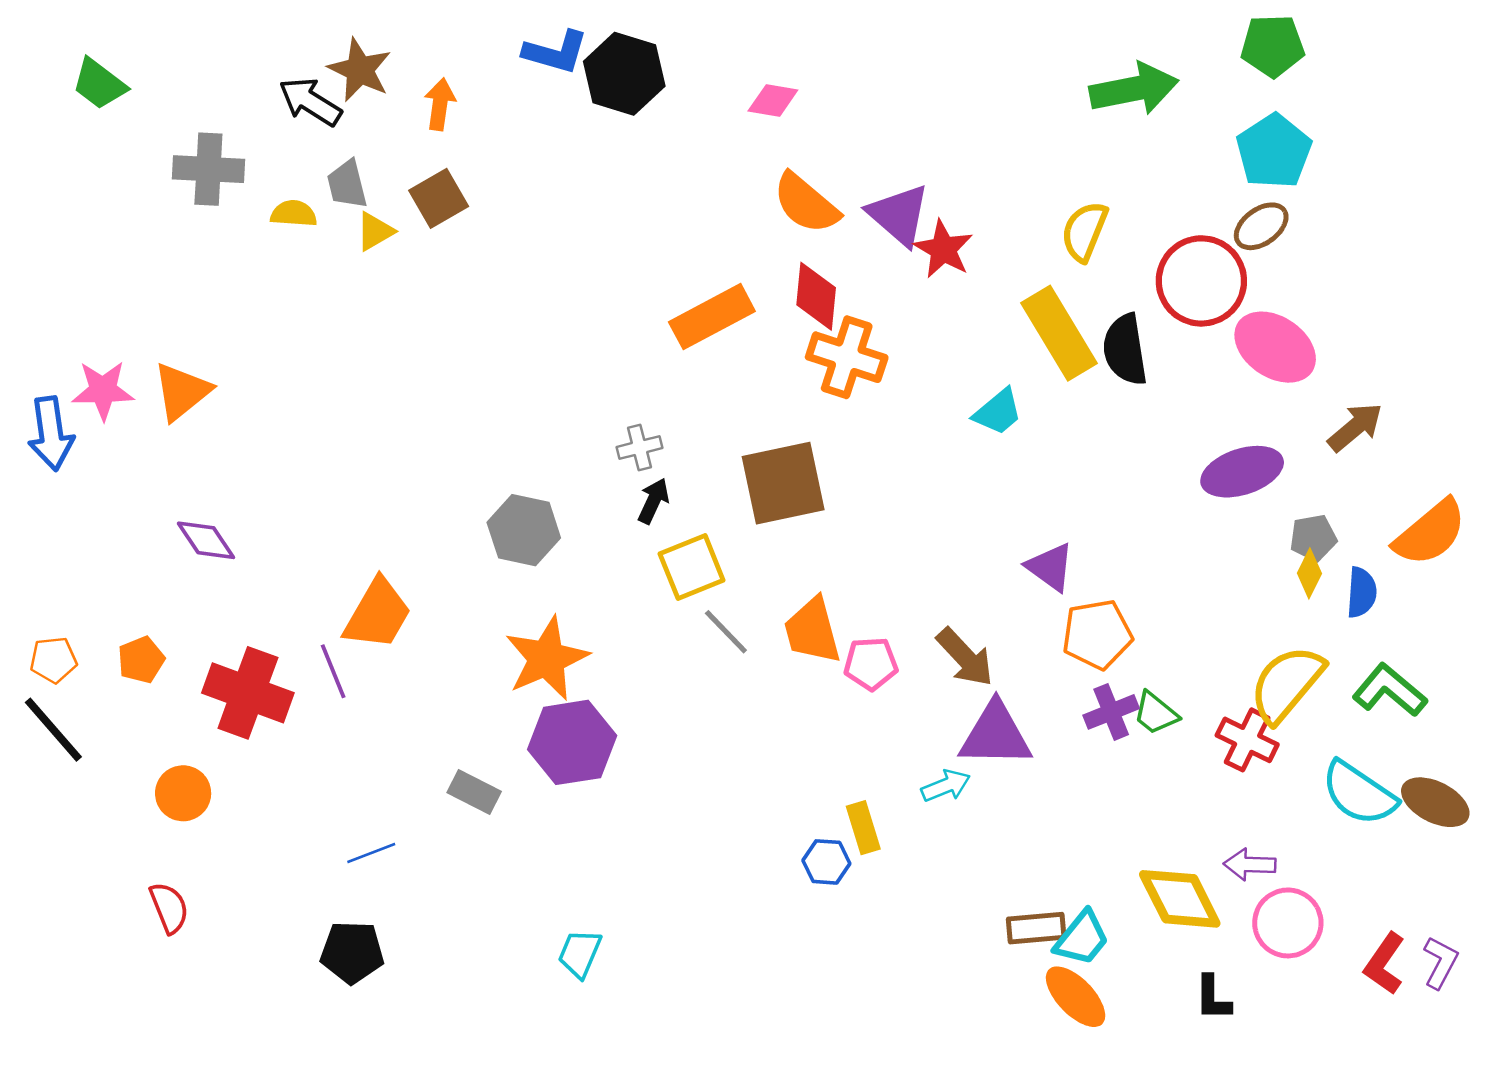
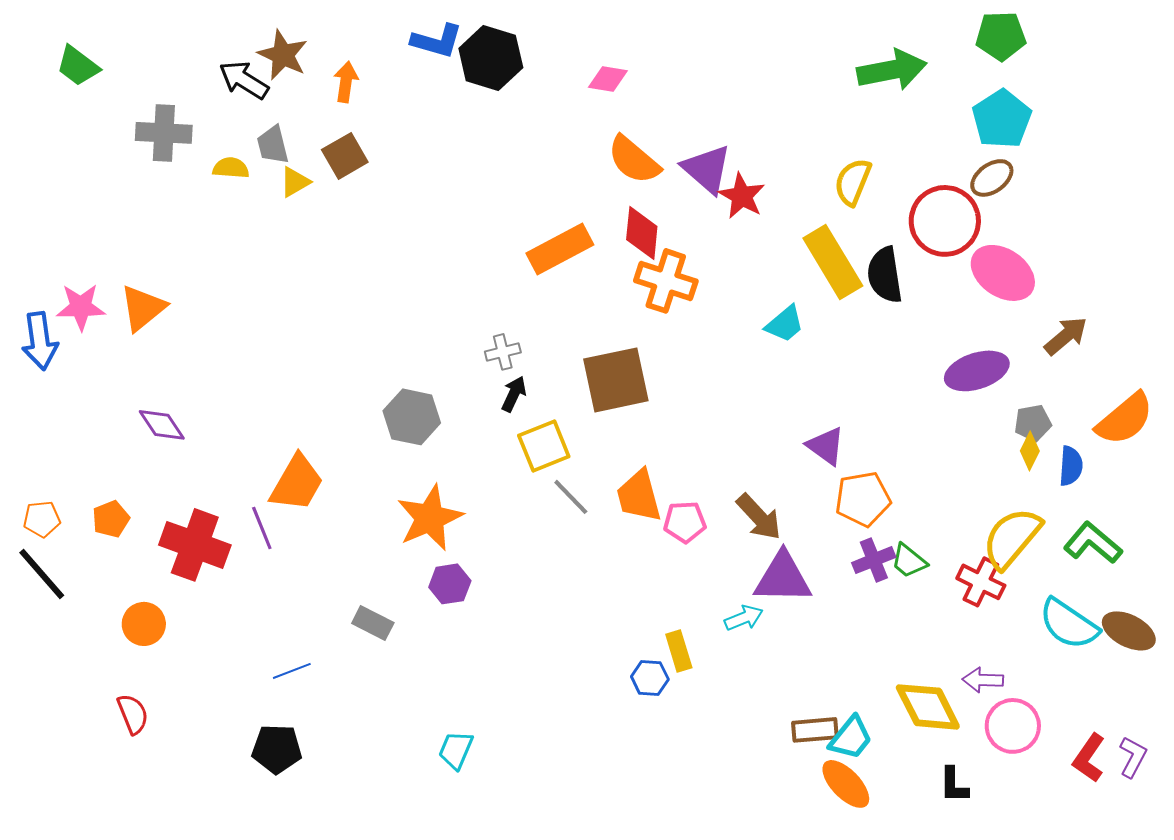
purple hexagon: (572, 742) -> (450, 584), size x0.6

